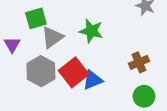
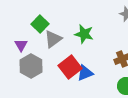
green square: (36, 18) -> (40, 24), turned -30
gray hexagon: (41, 71) -> (31, 66), moved

